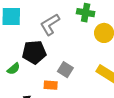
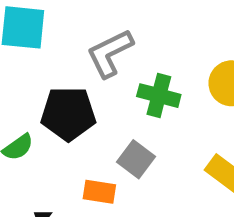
green cross: (86, 13) -> (159, 96), moved

